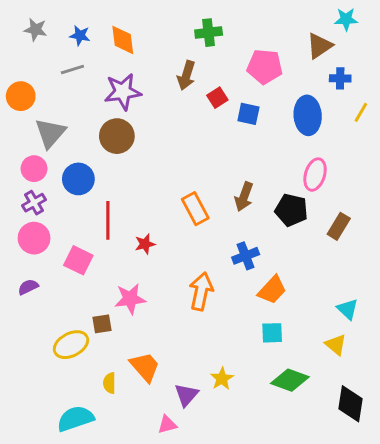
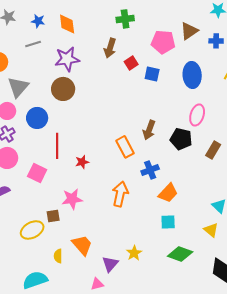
brown triangle: (319, 46) -> (189, 31), moved
blue cross: (340, 78) -> (216, 41), moved
orange rectangle: (195, 209) -> (125, 147), moved

